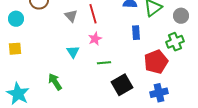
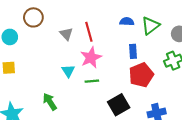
pink star: (95, 39) -> (91, 57), size x1.5
red pentagon: (156, 62) -> (141, 75), moved
green line: (104, 63) -> (92, 81), moved

